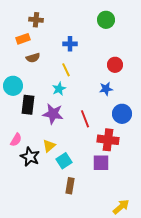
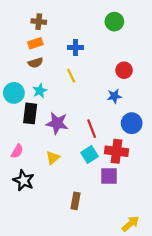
orange rectangle: (23, 39) -> (35, 43), moved
cyan star: (59, 89) -> (40, 91), moved
black star: (30, 157) -> (24, 180), moved
cyan square: (64, 161) -> (90, 154), moved

